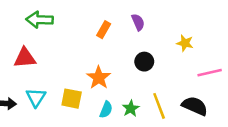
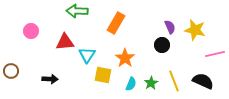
purple semicircle: (138, 22) -> (170, 27), moved
orange rectangle: (104, 30) -> (116, 23), moved, size x1.5
yellow star: (185, 43) -> (195, 30), size x1.5
cyan triangle: (36, 97) -> (87, 55), moved

